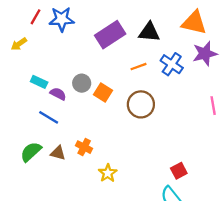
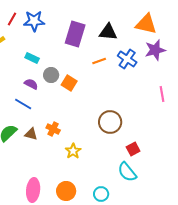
purple rectangle: (110, 35) -> (75, 34), turned -40
cyan rectangle: (39, 82) -> (32, 58), moved
brown circle: (141, 104) -> (110, 122), moved

